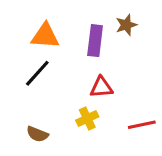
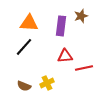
yellow cross: (87, 119) -> (47, 83), moved
red line: (142, 125) -> (84, 68), moved

